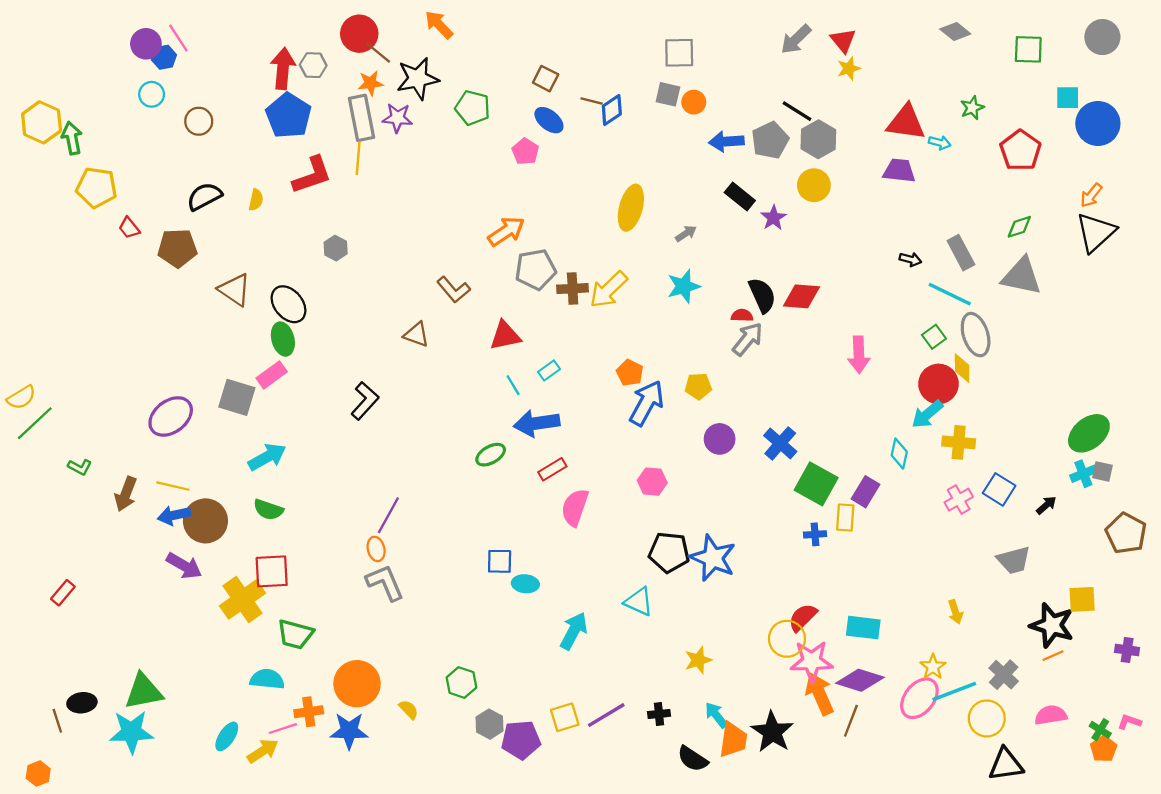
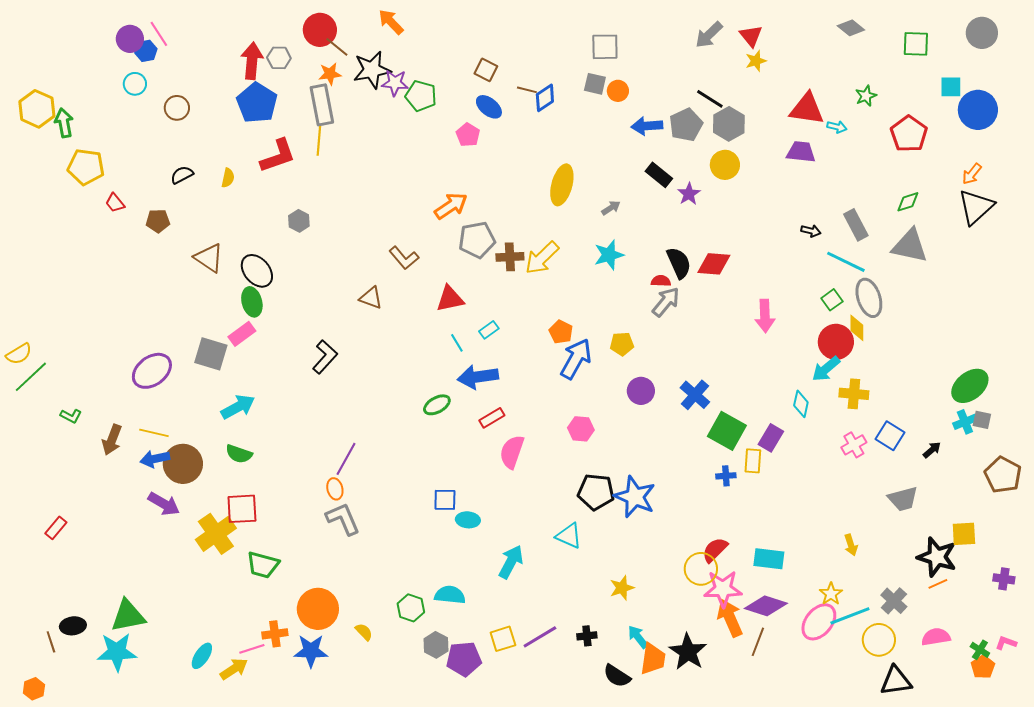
purple star: (397, 118) -> (395, 83), moved
black semicircle: (204, 196) -> (182, 175), size x0.7
brown pentagon: (177, 248) -> (158, 221), size x0.7
cyan semicircle: (267, 679) -> (450, 595), moved

